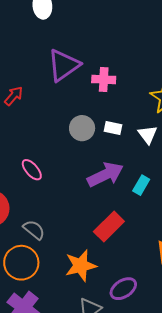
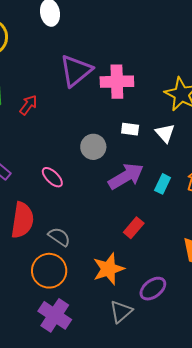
pink cross: (104, 80) -> (117, 82), size x1.4
gray circle: (82, 128) -> (93, 147), moved
red rectangle: (109, 226) -> (134, 228), size x0.7

